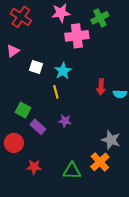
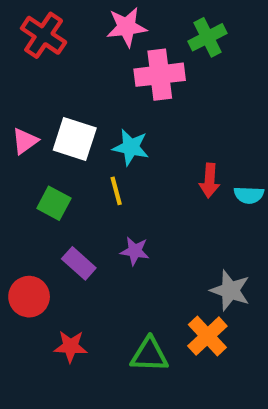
pink triangle: (13, 51) -> (25, 141), moved
white square: (36, 67) -> (75, 139), size x1.5
cyan star: (63, 71) -> (131, 147), turned -30
green square: (23, 110) -> (54, 203), moved

